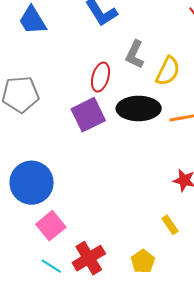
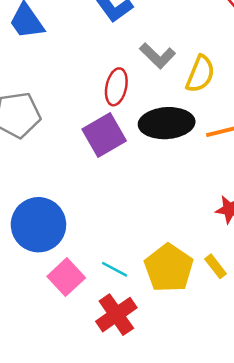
gray L-shape: (135, 54) -> (158, 56), turned -68
yellow pentagon: (143, 261) -> (169, 268), moved, size x1.6
cyan line: (51, 266) -> (115, 269), moved

